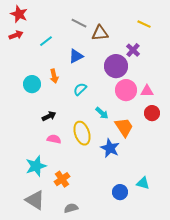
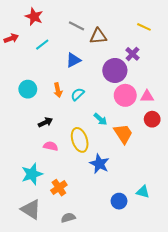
red star: (19, 14) -> (34, 17), moved
orange arrow: (54, 76) -> (58, 90), moved
blue star: (110, 148) -> (99, 164), moved

